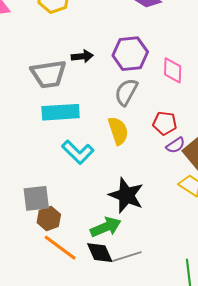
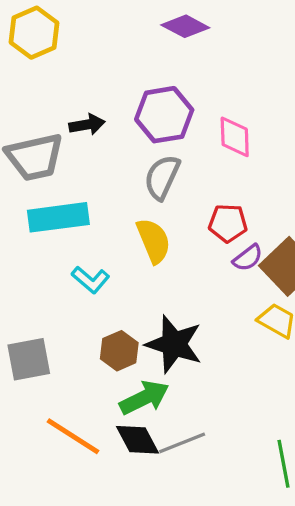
cyan L-shape: (78, 152) -> (91, 280), size x0.7
brown hexagon: (49, 218) -> (119, 351), moved

